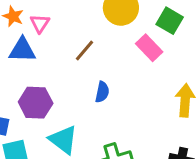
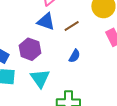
blue triangle: (22, 50) -> (46, 22), moved

